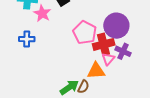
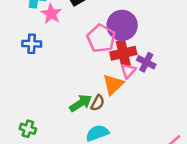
purple circle: (116, 26) -> (122, 25), moved
orange triangle: (96, 71) -> (113, 84), turned -42

